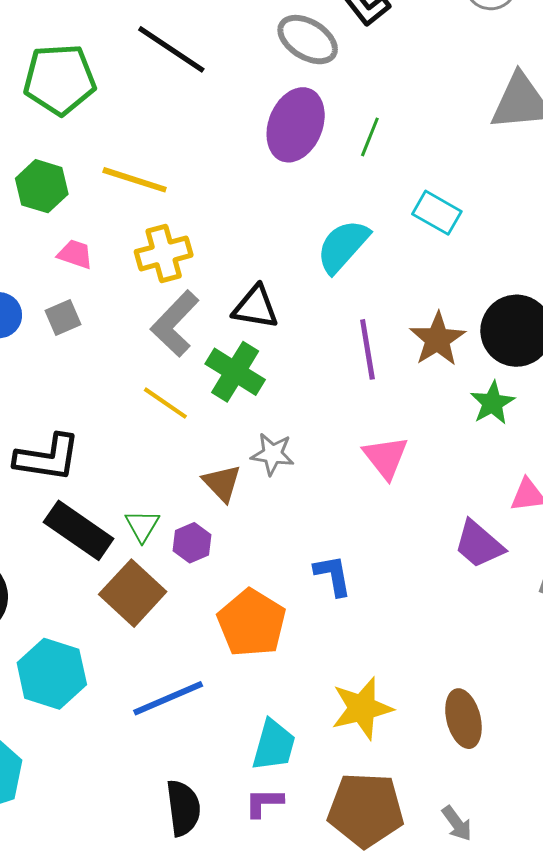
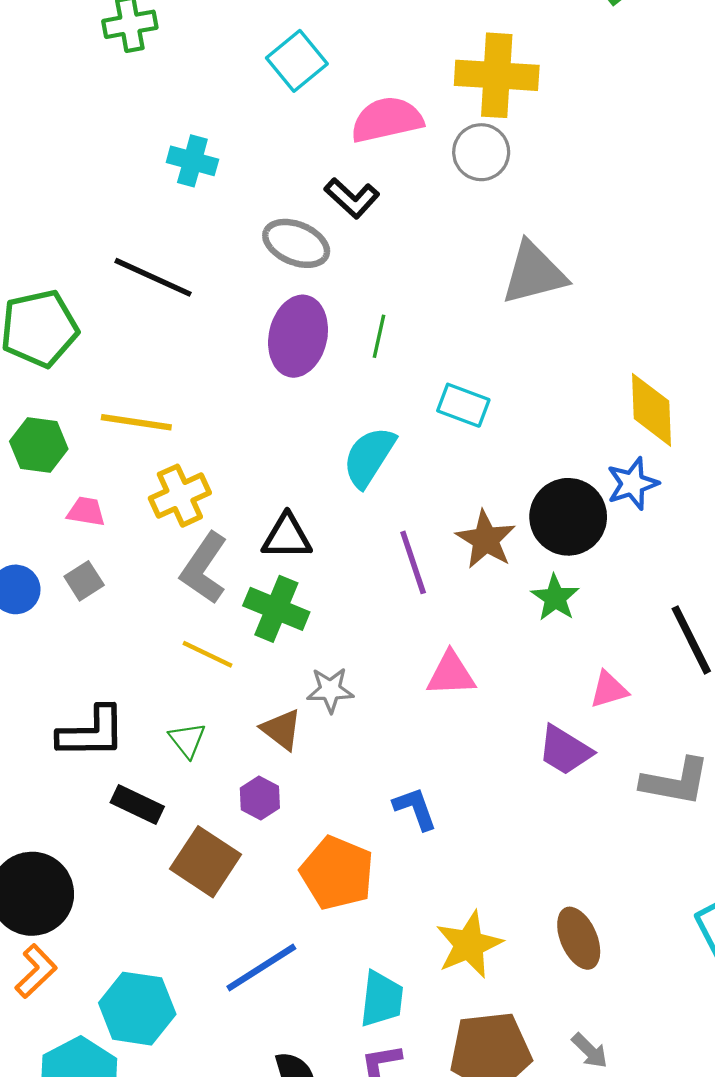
pink triangle: (386, 457) -> (451, 674), turned -45
green triangle: (142, 526) -> (187, 740), moved
black rectangle: (79, 530) -> (137, 804), size x0.7
cyan hexagon: (52, 674) -> (137, 1009), moved

